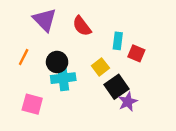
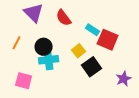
cyan rectangle: (118, 41) -> (93, 30), turned -64
red square: (136, 53) -> (108, 40), size x1.5
purple star: (128, 102) -> (124, 79), moved

